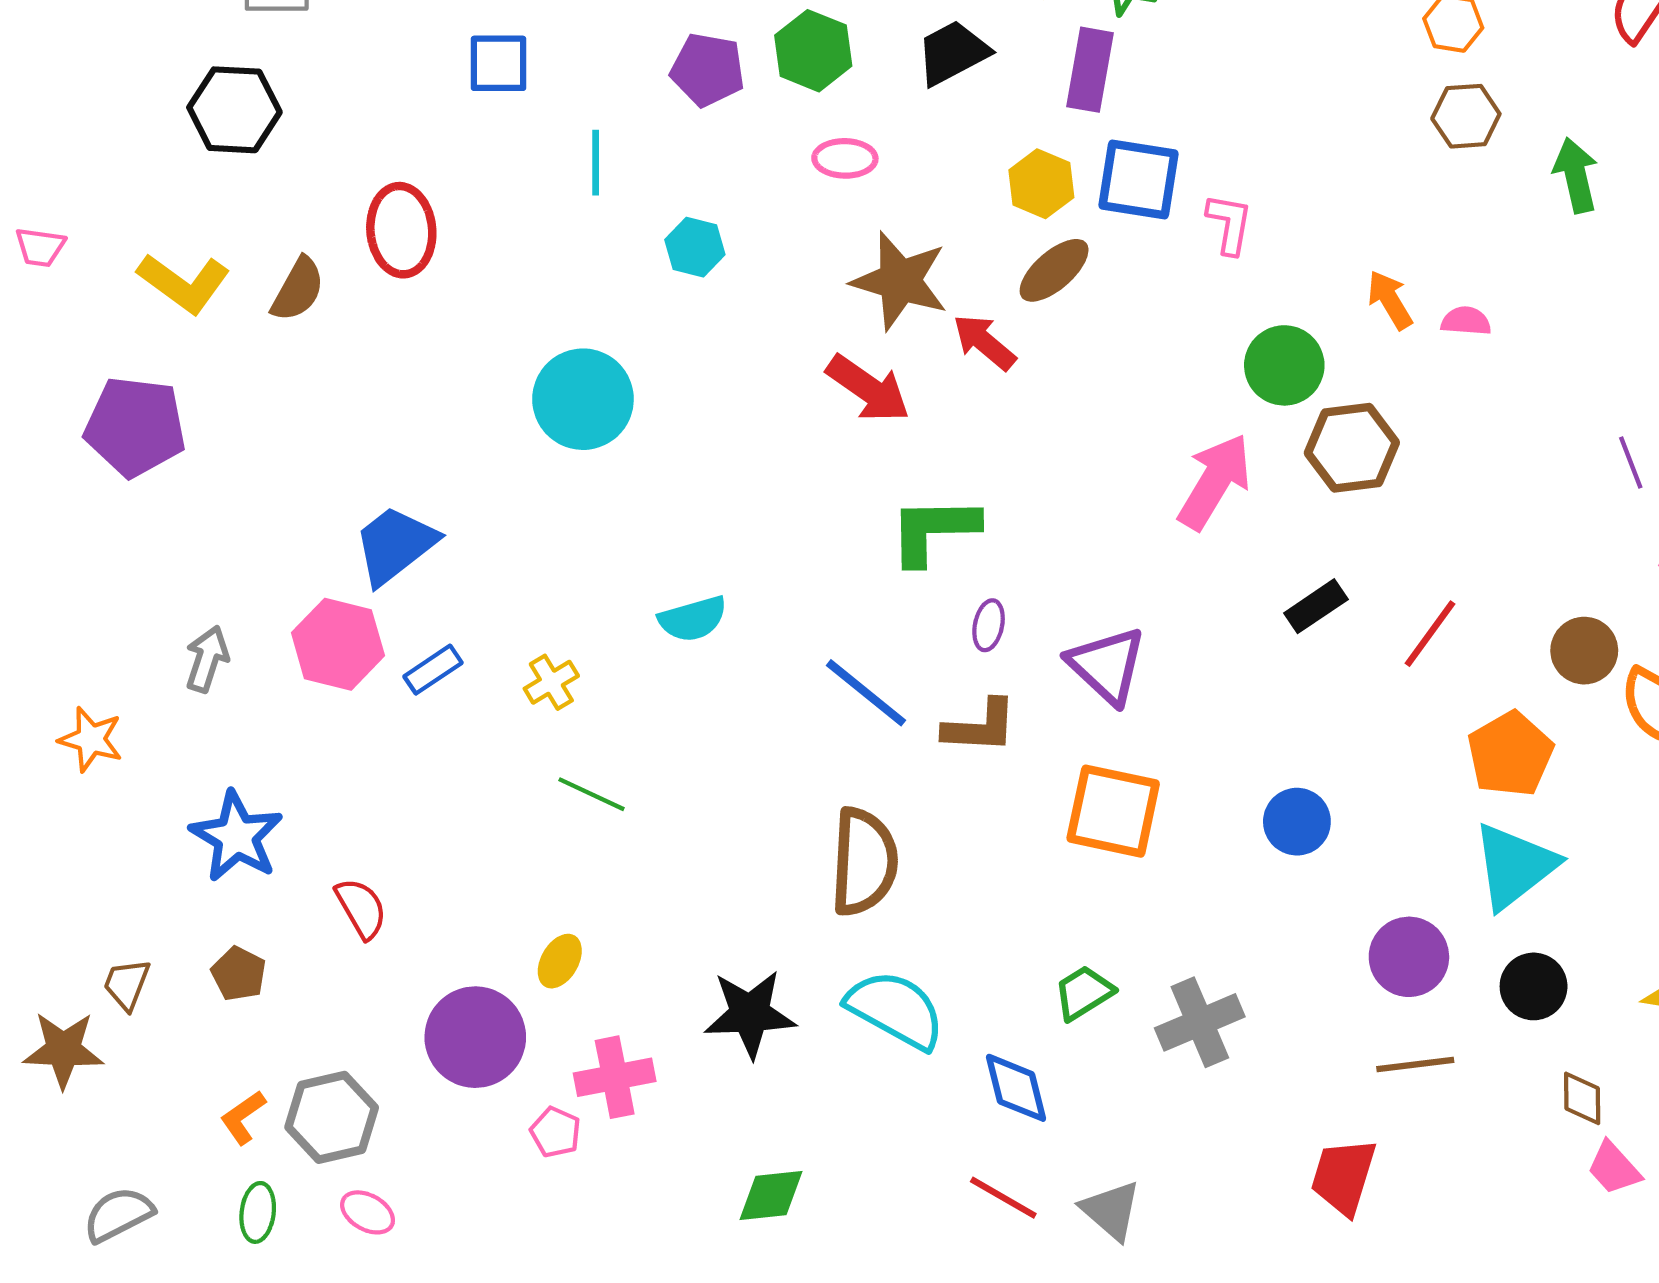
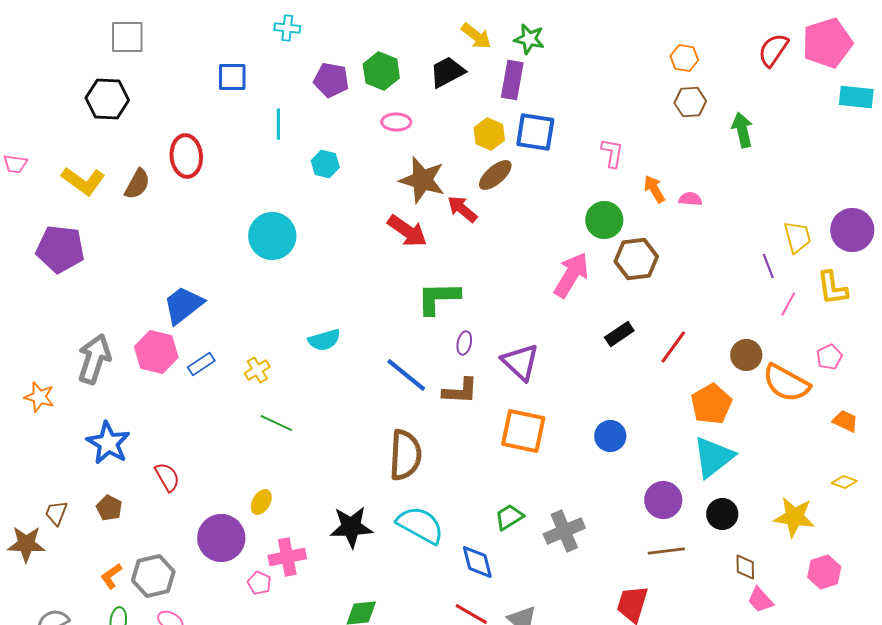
pink L-shape: (1229, 224) -> (612, 153), moved
gray arrow: (207, 659) -> (94, 359), size x1.6

